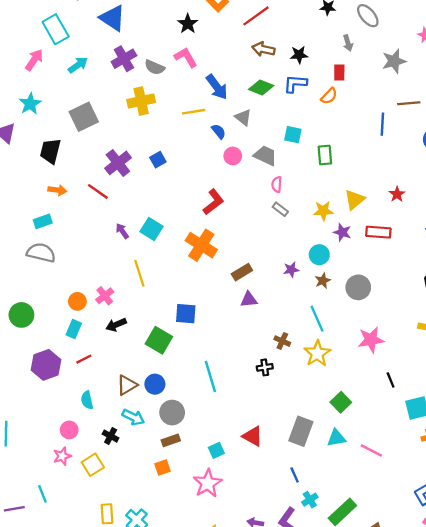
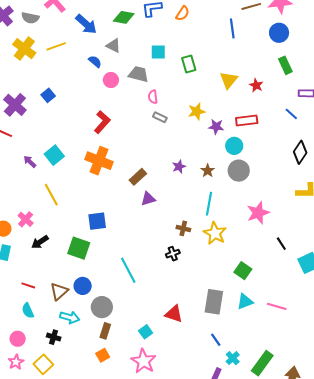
yellow cross: (141, 101) -> (24, 49), turned -30
yellow line: (194, 112) -> (56, 46), moved
yellow triangle: (355, 200) -> (229, 80), moved
cyan square: (152, 229) -> (54, 155), turned 30
cyan circle: (319, 255) -> (234, 146), moved
cyan line: (317, 319) -> (209, 204), turned 45
red line: (84, 359) -> (28, 285), moved, turned 56
brown rectangle: (171, 440) -> (105, 331), turned -42

